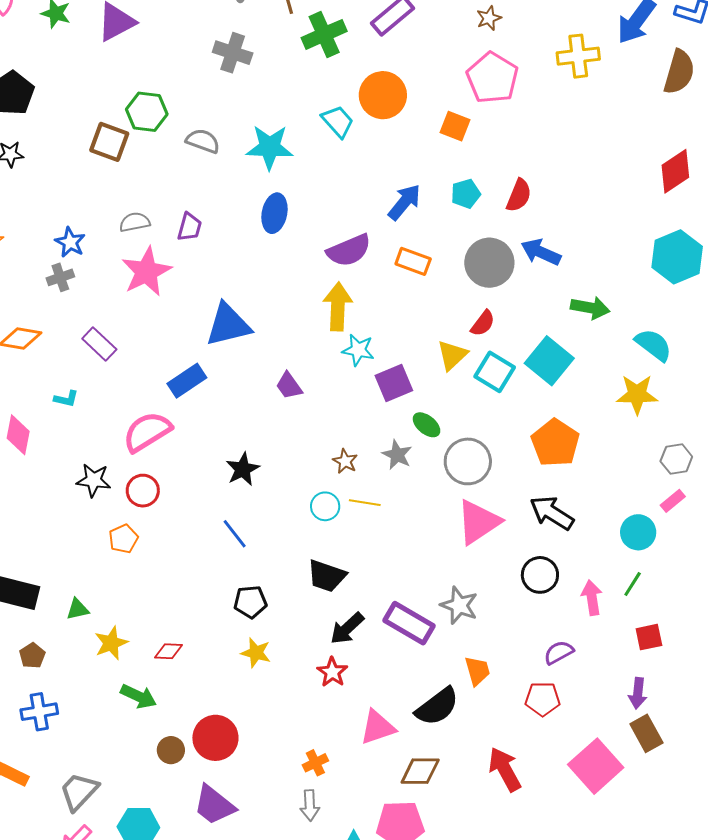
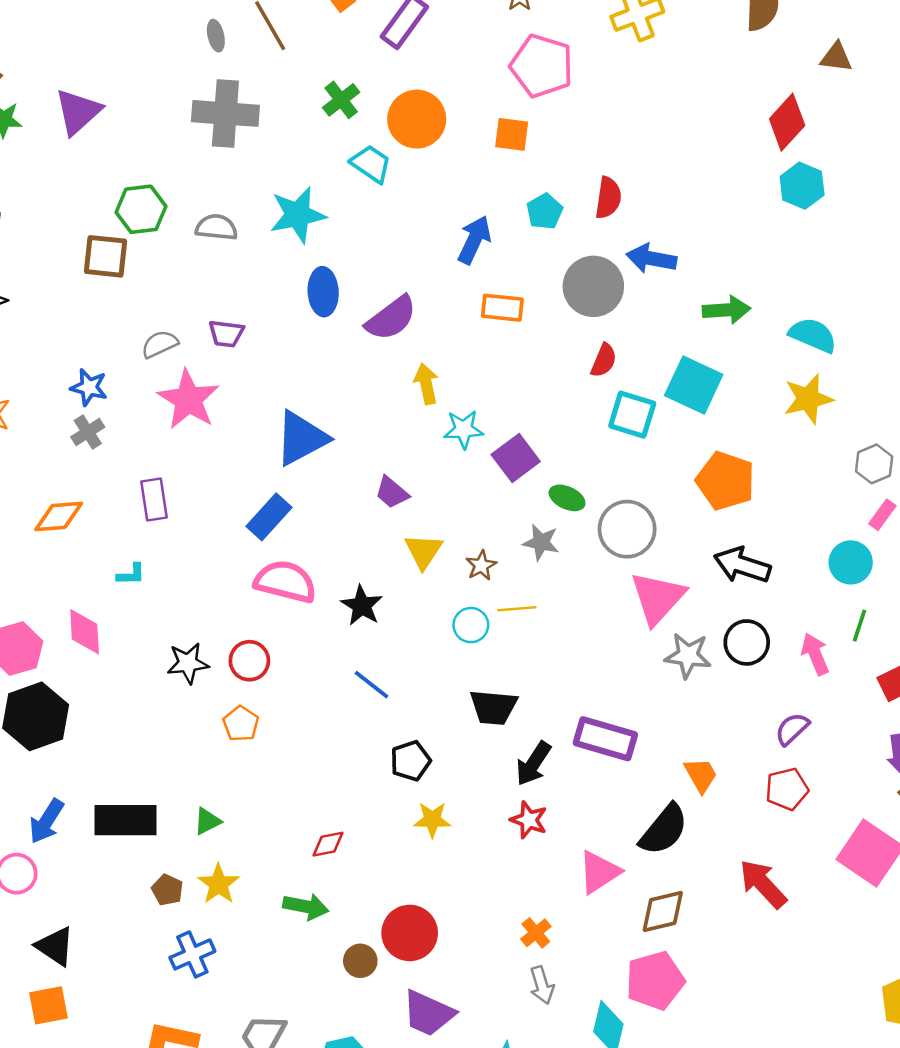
green cross: (324, 34) -> (341, 100), moved, size x0.7
gray cross: (233, 53) -> (225, 113), size x1.4
purple trapezoid: (189, 227) -> (226, 334), turned 96
purple semicircle: (349, 250) -> (391, 318), moved
cyan hexagon: (677, 257) -> (802, 186), moved, size x0.7
yellow arrow: (338, 307) -> (426, 384), size x0.7
purple rectangle: (99, 344) -> (154, 500), turned 52
yellow triangle: (452, 355) -> (423, 551), moved
pink semicircle: (147, 432) -> (285, 581), moved, turned 60
brown star: (345, 461) -> (481, 565), turned 30
gray star: (459, 605) -> (688, 656), moved
yellow star: (111, 643) -> (219, 884), moved

